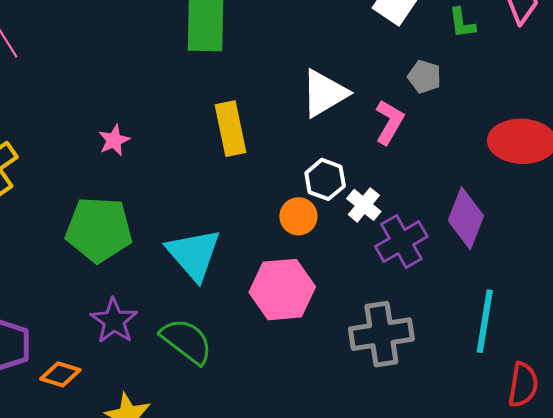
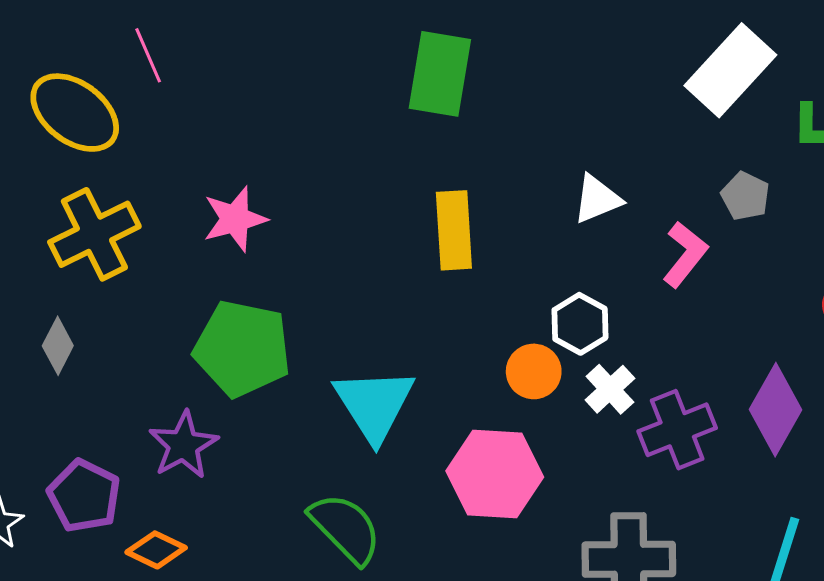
white triangle: (324, 93) -> (597, 199), size x0.7
pink star: (114, 140) -> (235, 219), moved, size x1.4
white cross: (364, 205) -> (610, 389), moved
purple star: (114, 321) -> (183, 445), moved

